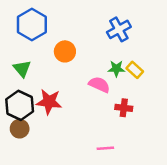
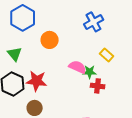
green star: (116, 69) -> (90, 72), moved
brown circle: (20, 129) -> (35, 108), moved

